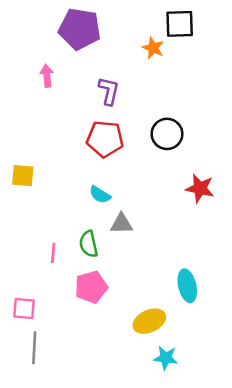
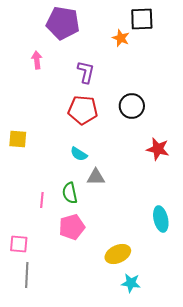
cyan ellipse: (187, 286) -> (161, 219), moved

